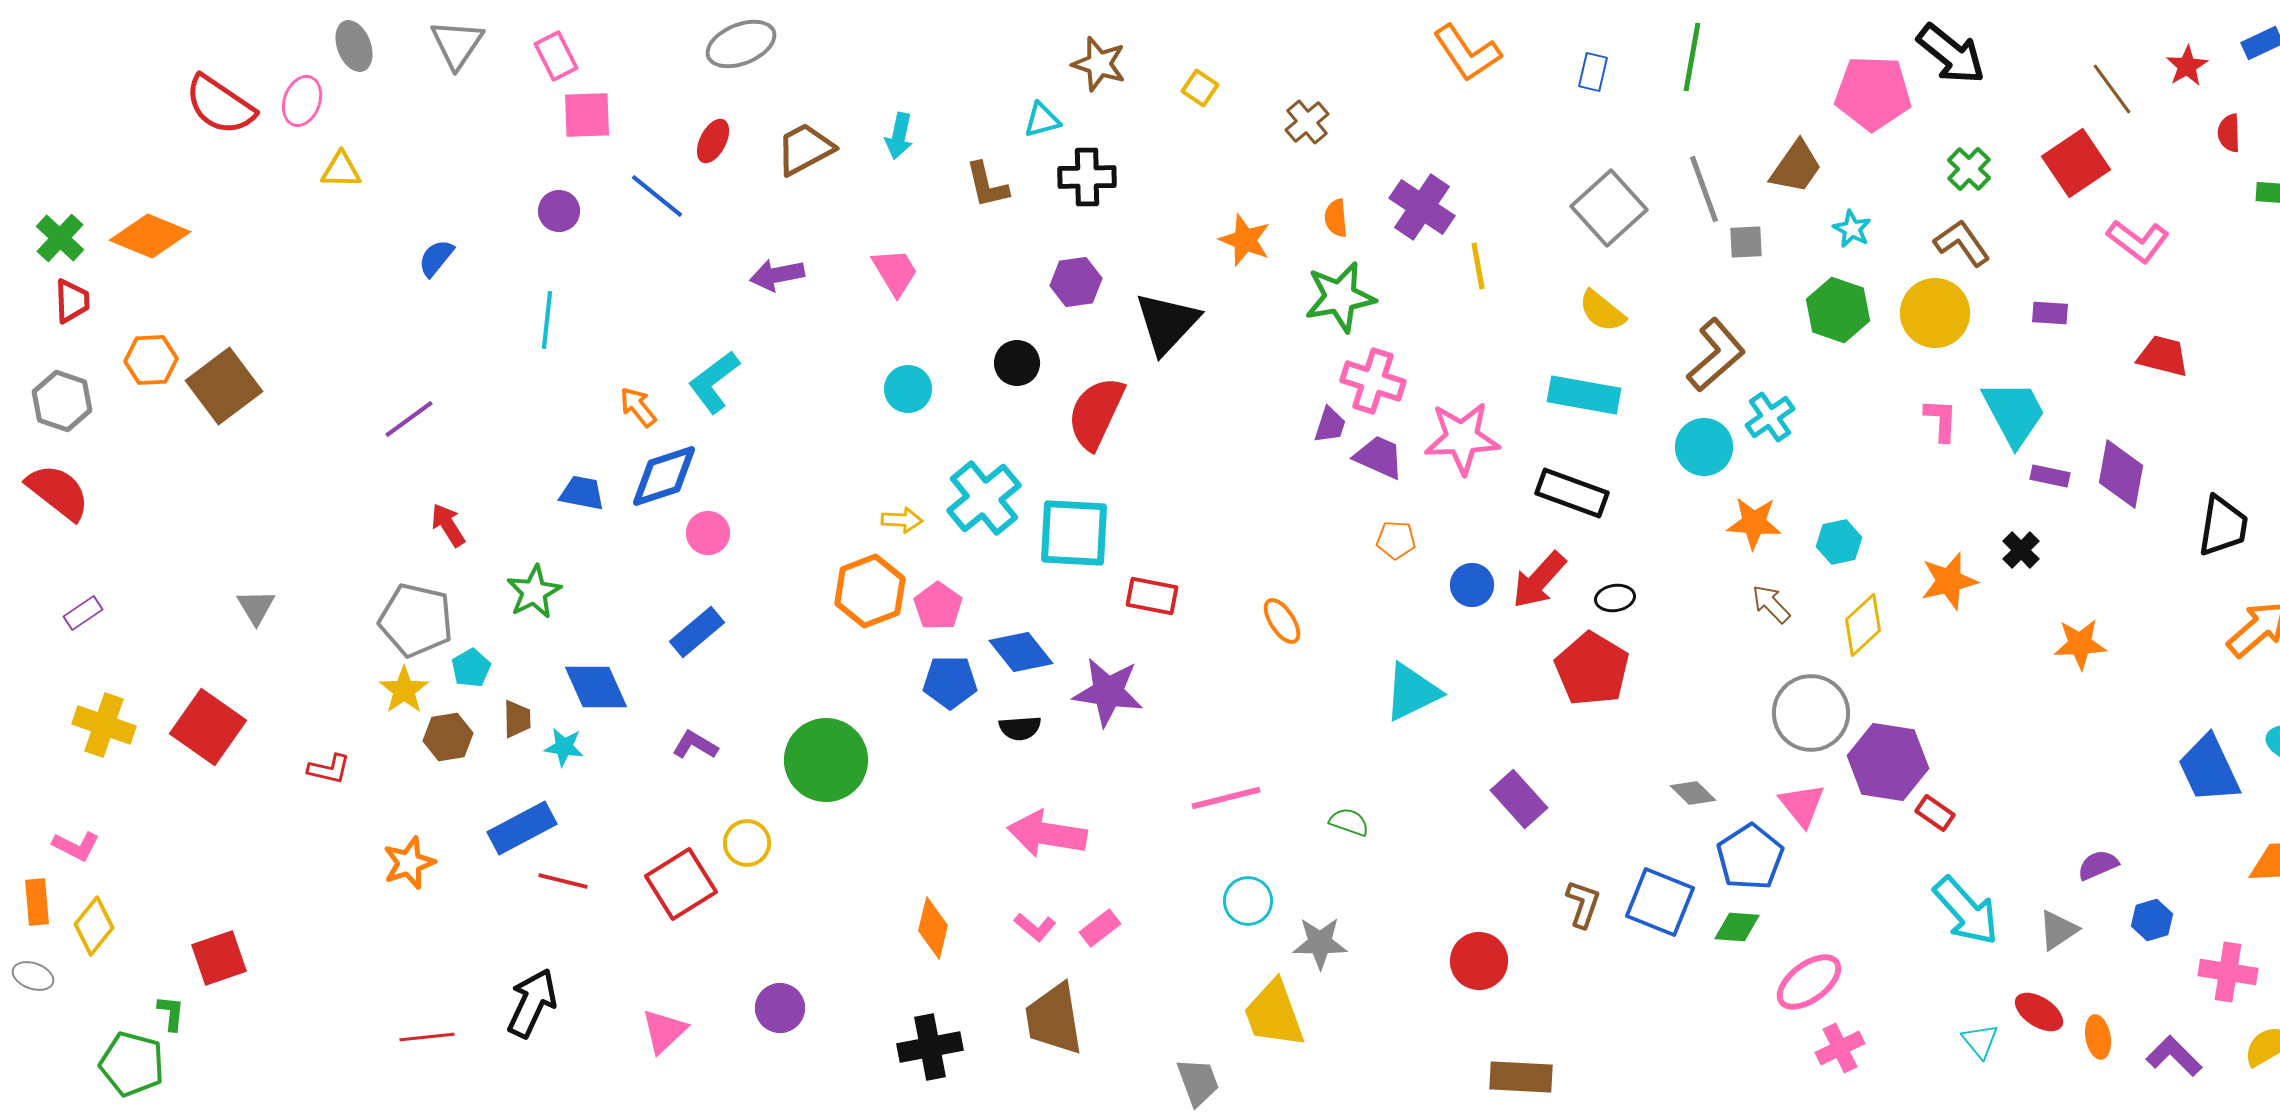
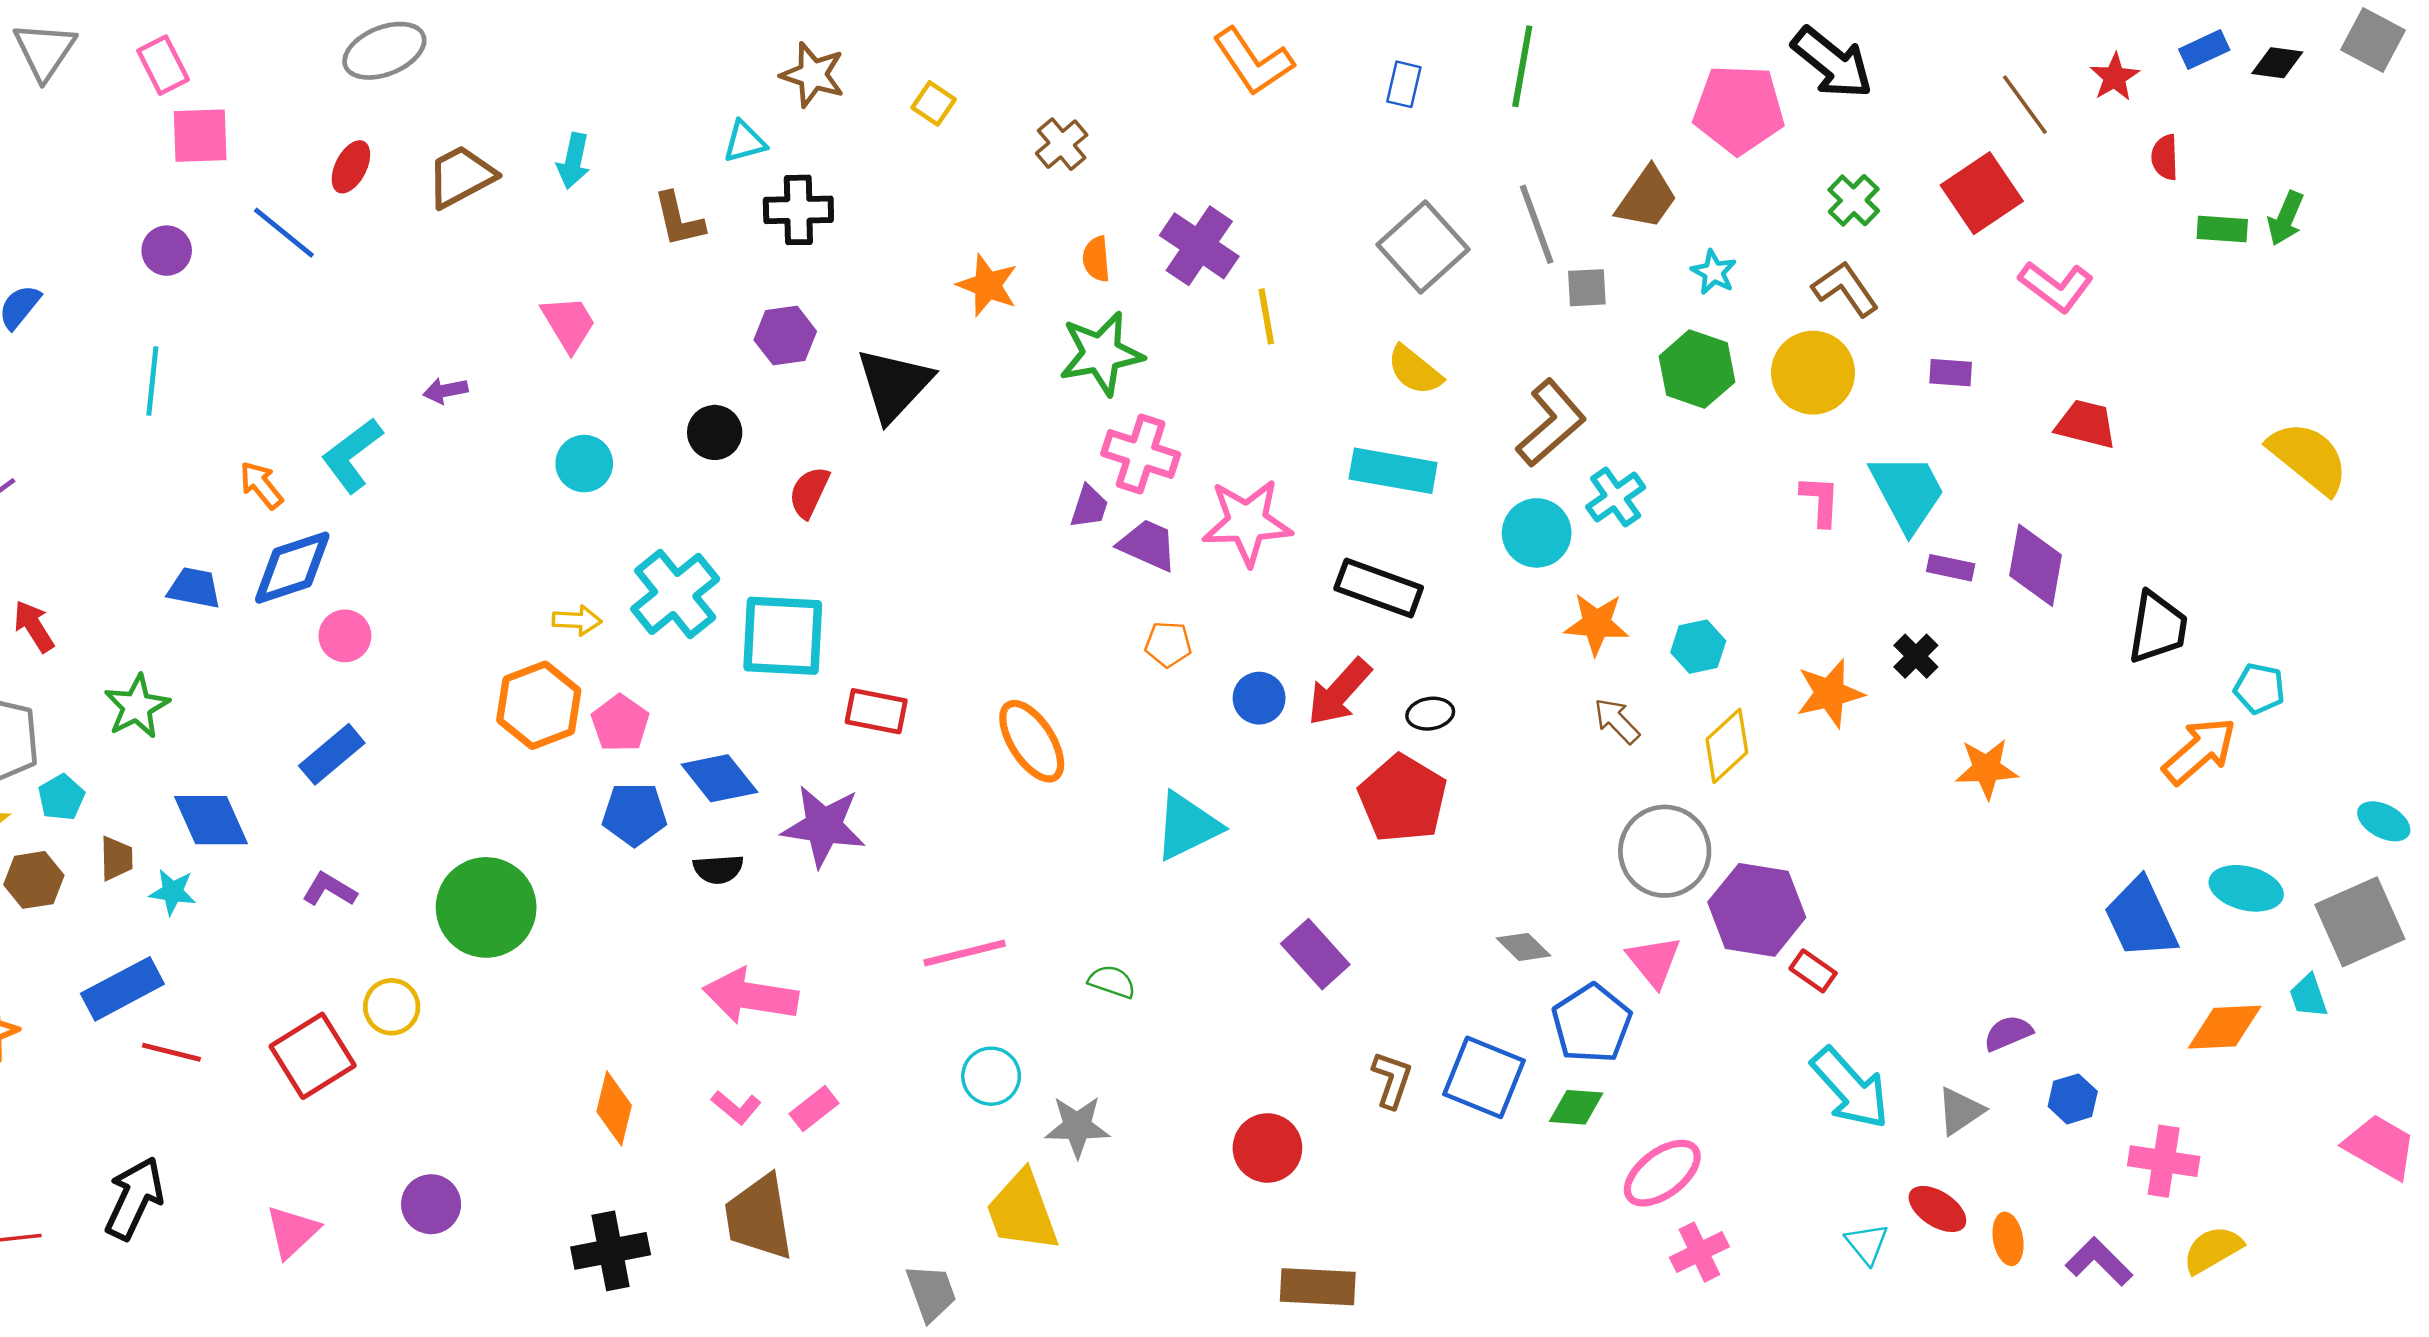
purple arrow: (777, 275) -> (445, 391), moved, size x0.7
red semicircle: (1096, 413) -> (809, 492), size x0.6
orange ellipse: (1282, 621) -> (1032, 741), size x1.5

